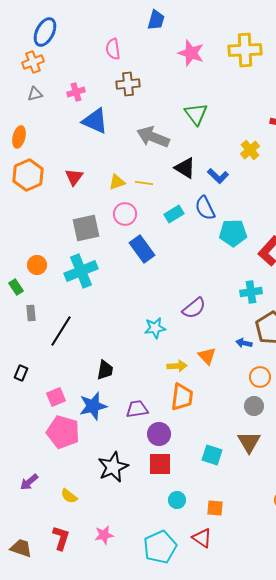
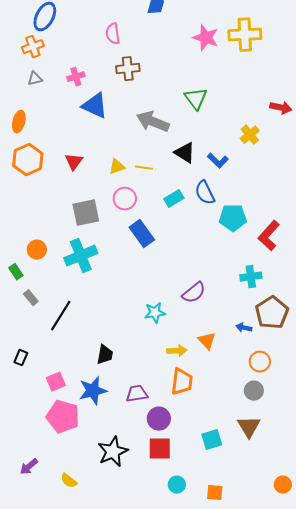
pink star: (191, 53) -> (206, 38), moved
gray rectangle: (31, 313) -> (31, 298), turned -35
cyan square: (212, 455) -> (212, 440), turned -35

